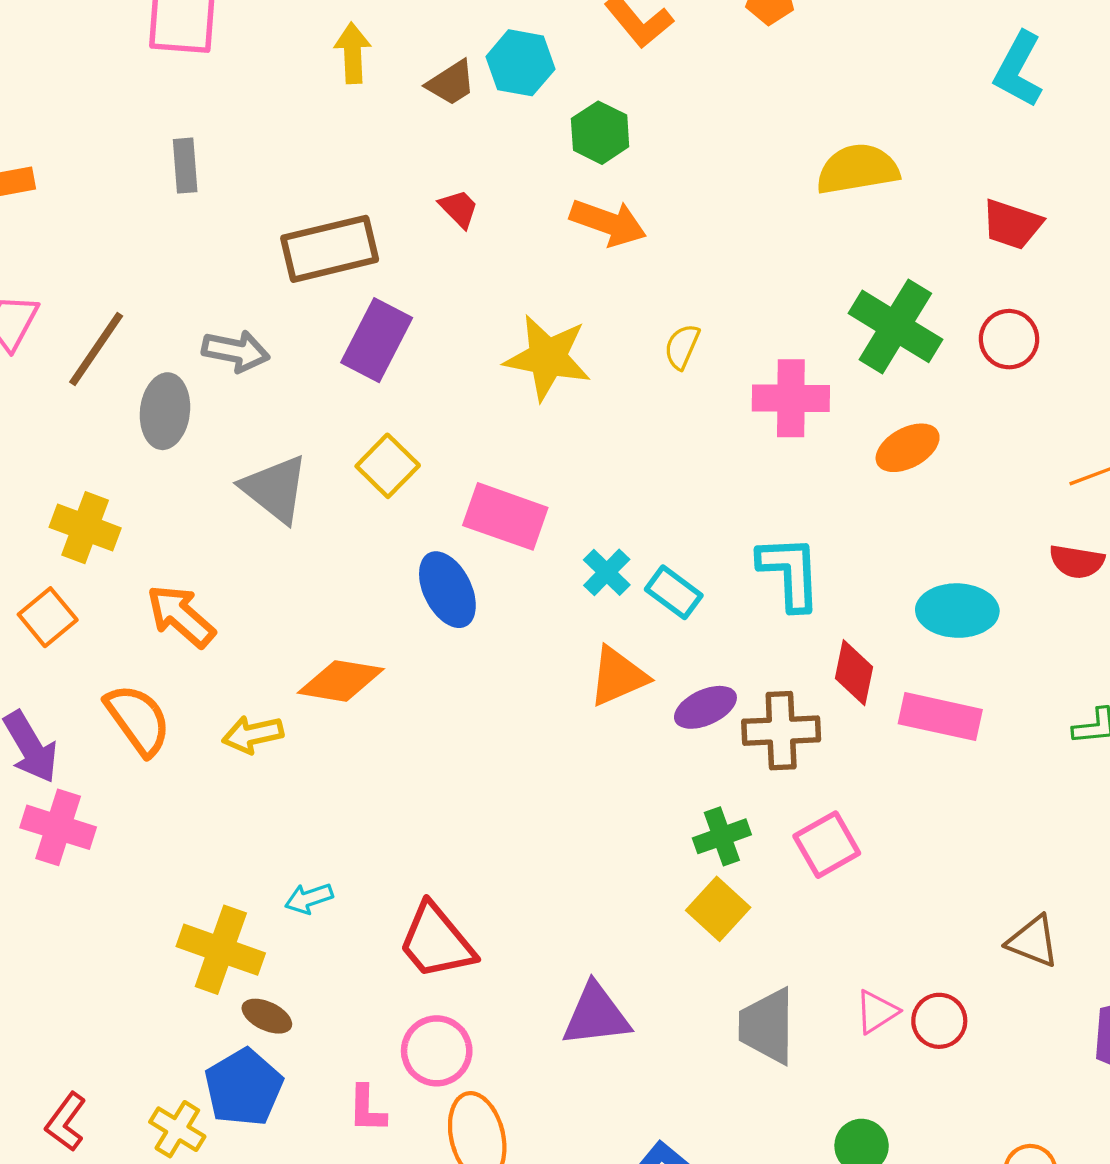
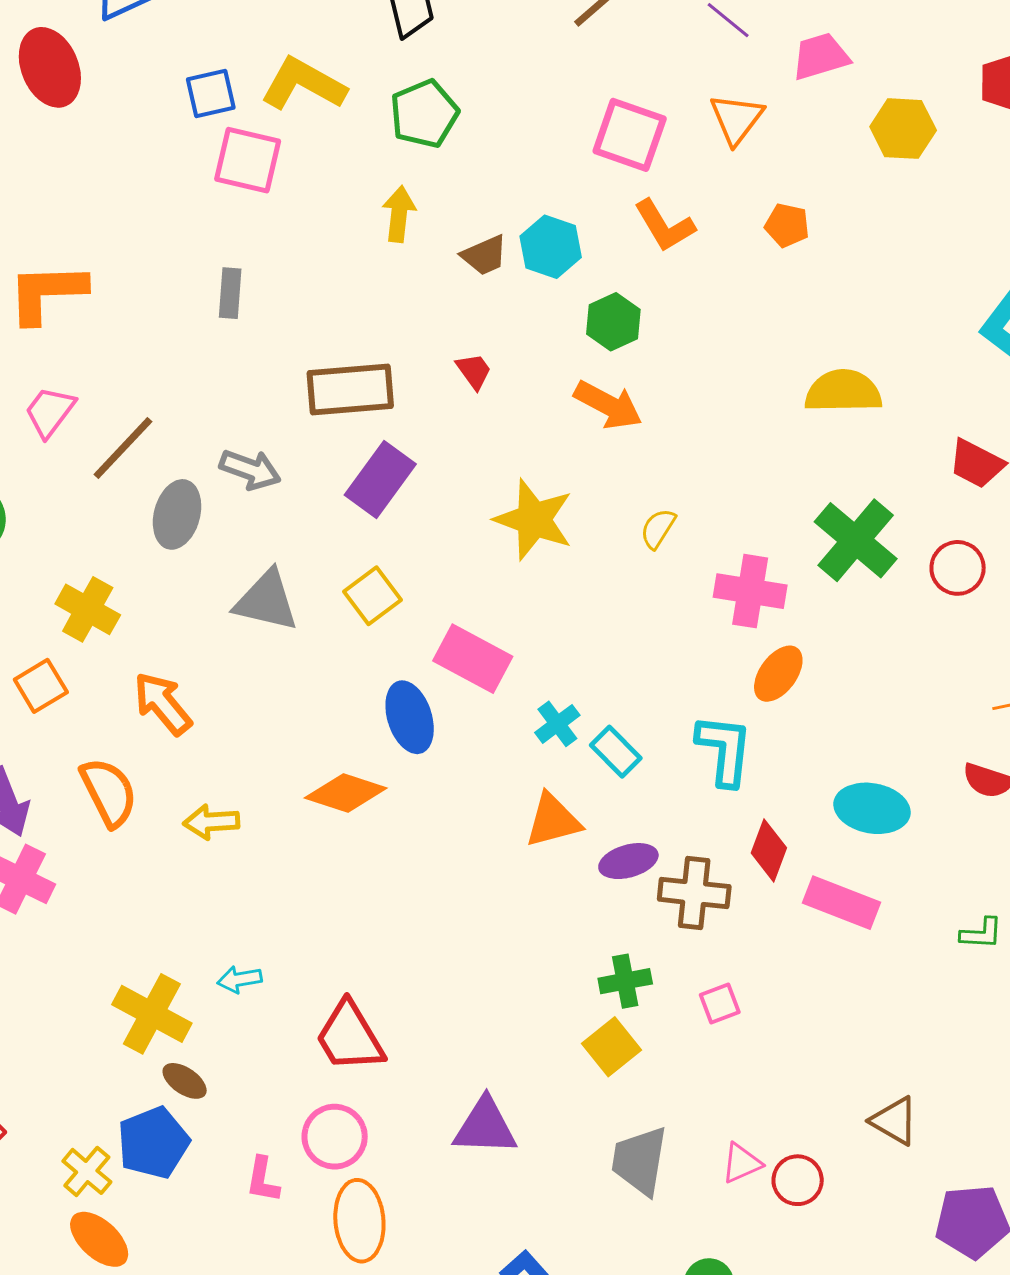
orange ellipse: (908, 448) -> (778, 674), moved, turned -34
gray triangle: (275, 489) -> (266, 601), turned -34
orange diamond: (341, 681) -> (346, 793), moved
pink square: (827, 845) -> (720, 1004), size x0.7

